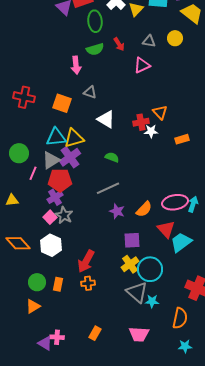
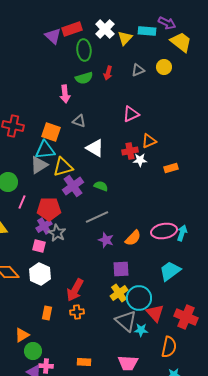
gray triangle: (149, 41) -> (138, 70), turned -32
red arrow: (119, 44) -> (108, 73), turned 48
pink triangle: (142, 65) -> (131, 114), moved
orange triangle: (160, 112) -> (149, 141), turned 49
cyan triangle: (56, 137) -> (45, 150), moved
purple cross: (70, 157) -> (73, 186), moved
gray triangle: (51, 160) -> (39, 165), moved
gray star: (64, 215) -> (57, 233), moved
pink square: (50, 217) -> (39, 246), turned -32
red triangle: (166, 229) -> (155, 313), moved
green circle: (37, 282) -> (33, 351), moved
orange rectangle: (95, 333) -> (84, 362), turned 64

